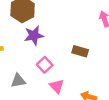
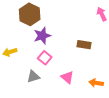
pink square: (45, 65) -> (45, 58), moved

